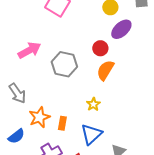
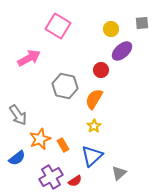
pink arrow: (29, 50) -> (29, 58), moved
orange semicircle: (105, 70) -> (94, 99), moved
orange rectangle: (62, 123) -> (63, 145), turned -40

